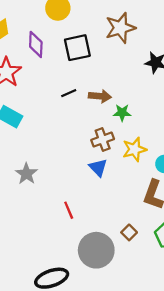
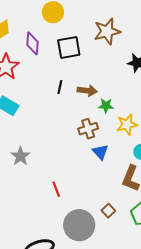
black line: (69, 93) -> (60, 87), turned -56
yellow star: (134, 149) -> (127, 125), moved
blue triangle: (98, 167) -> (100, 152), moved

